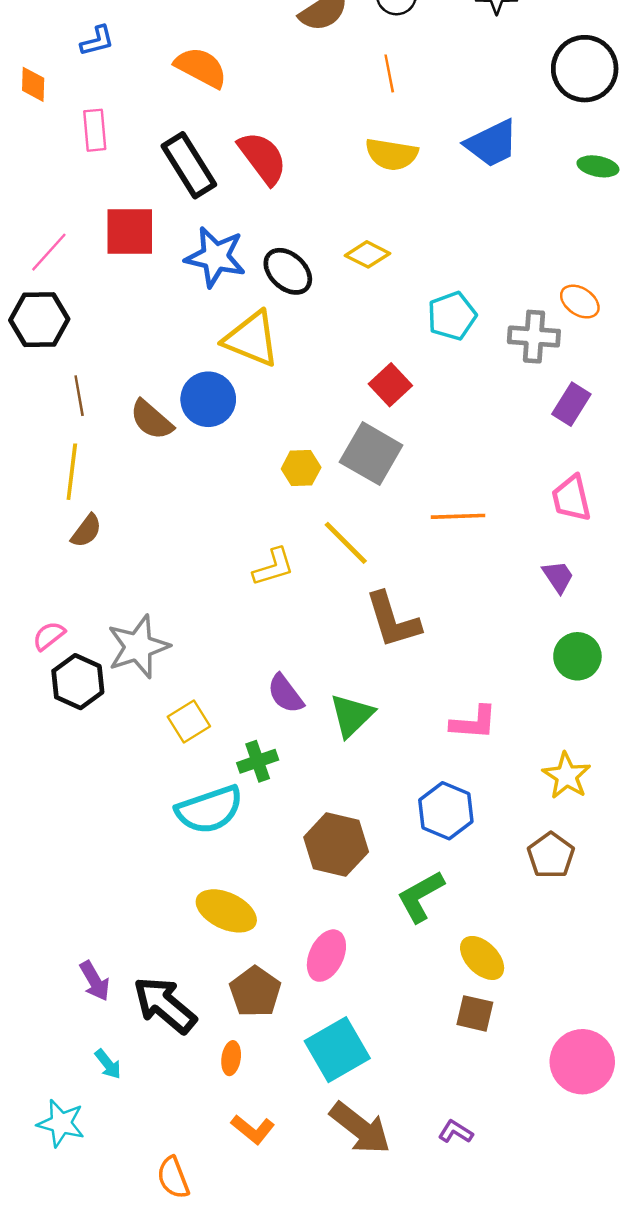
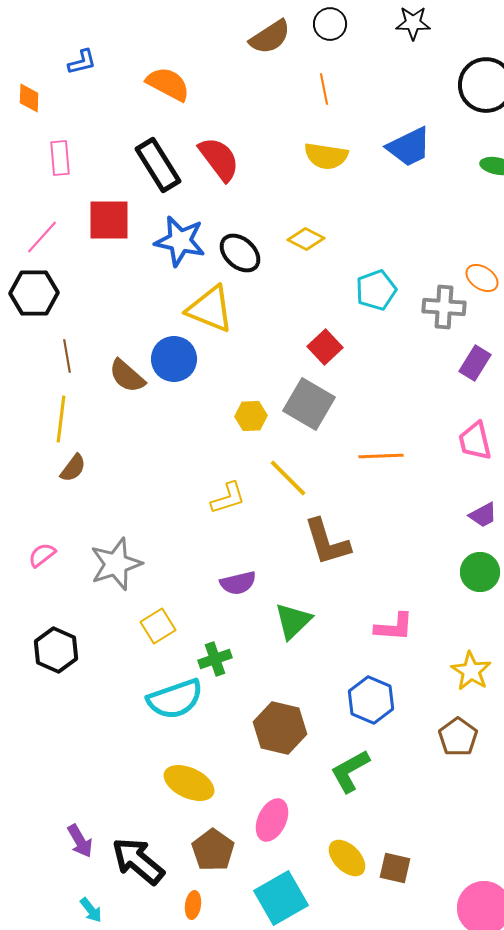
pink rectangle: (95, 130) -> (60, 158), moved
purple trapezoid: (558, 577) -> (483, 515), moved, turned 96
black hexagon: (78, 682) -> (56, 650), moved
purple semicircle: (285, 694) -> (238, 583), moved, turned -66
yellow ellipse: (482, 958) -> (347, 858), moved

